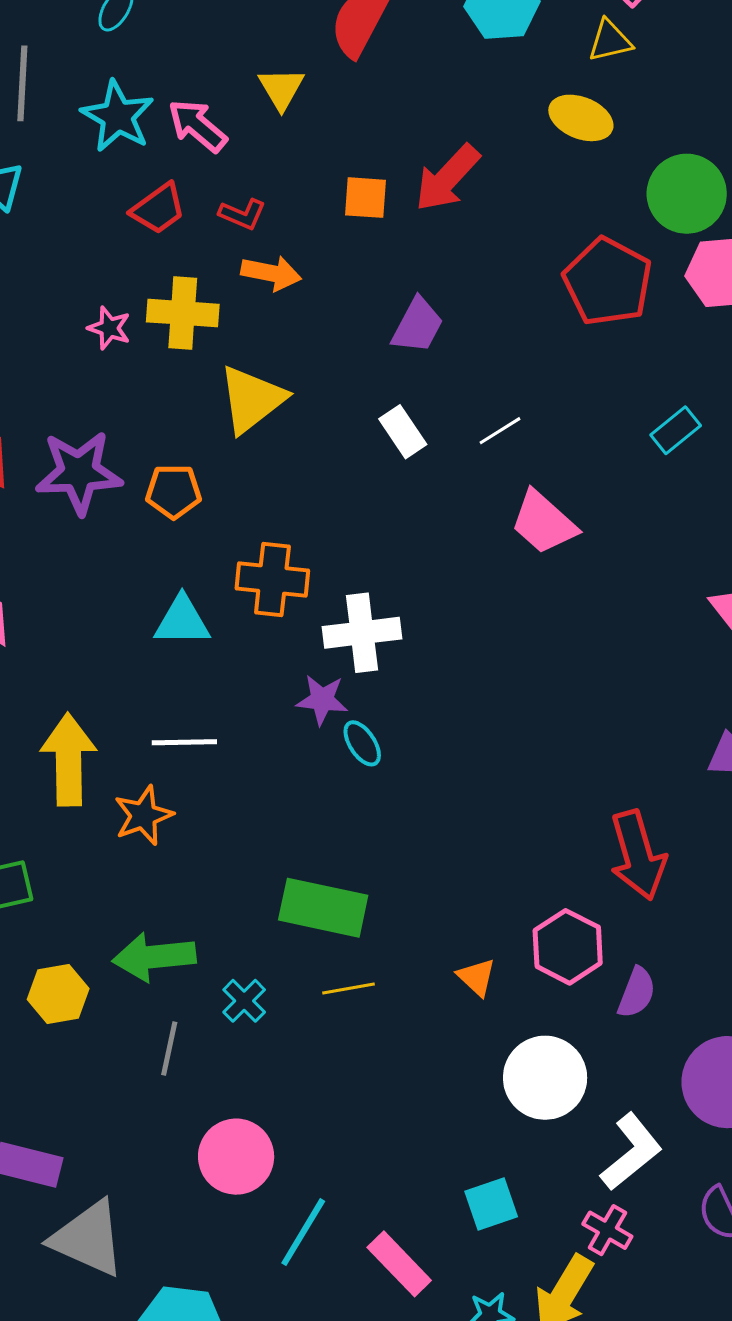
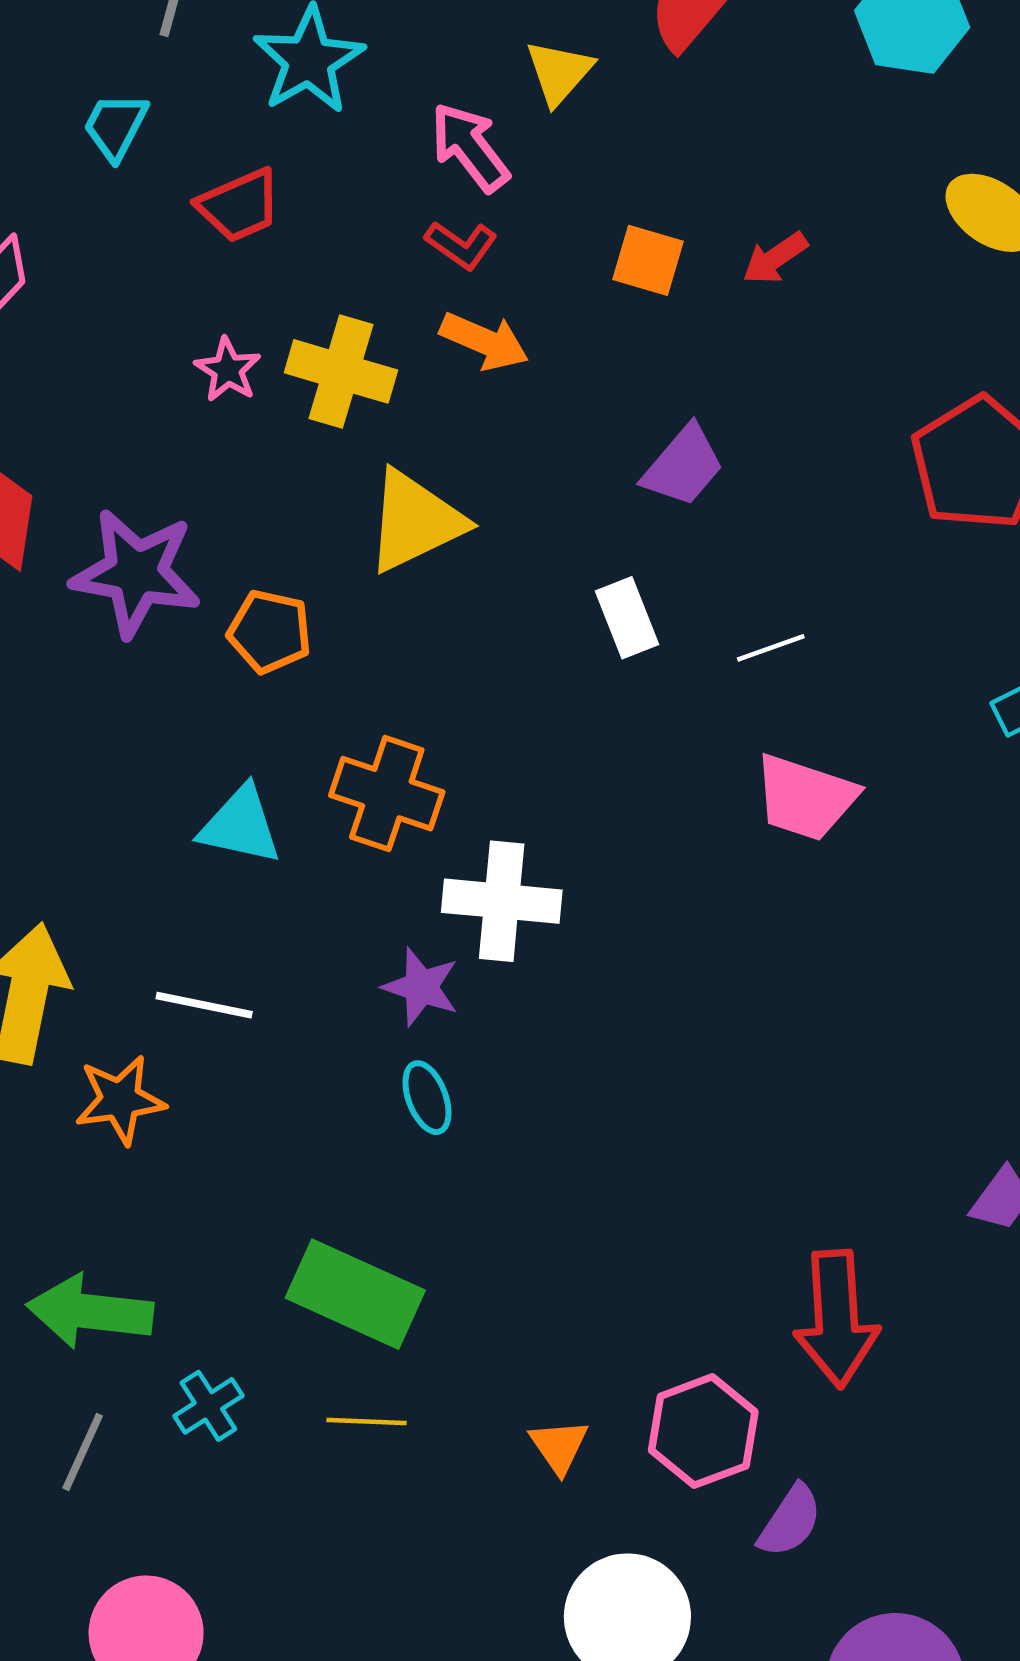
pink arrow: (197, 126) -> (470, 147), moved
red arrow: (447, 178) -> (775, 258), size x0.6
red trapezoid: (158, 209) -> (239, 205), moved
pink trapezoid: (544, 523) -> (805, 798), turned -36
cyan ellipse: (362, 743) -> (427, 1098), moved

